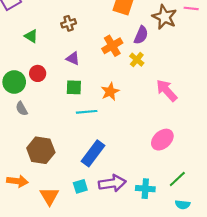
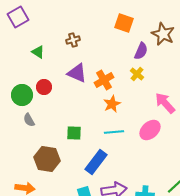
orange cross: (112, 46) -> (104, 80), moved
purple triangle: (73, 59) -> (77, 73), size x1.5
green square: (74, 87) -> (74, 133), moved
cyan line: (87, 112) -> (114, 132), moved
pink ellipse: (162, 140) -> (150, 130), moved

